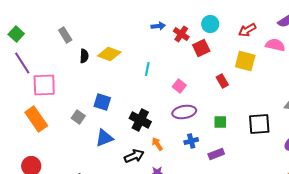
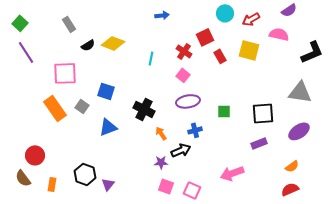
cyan circle: (210, 24) -> (225, 13), moved
red cross: (181, 34) -> (184, 51), moved
black semicircle: (84, 56) -> (88, 45), turned 56
red rectangle: (222, 81) -> (220, 56), moved
pink square: (44, 85) -> (65, 73), moved
orange rectangle: (36, 119) -> (55, 108), moved
purple rectangle: (216, 154) -> (259, 143), moved
black arrow: (134, 156) -> (181, 150), moved

